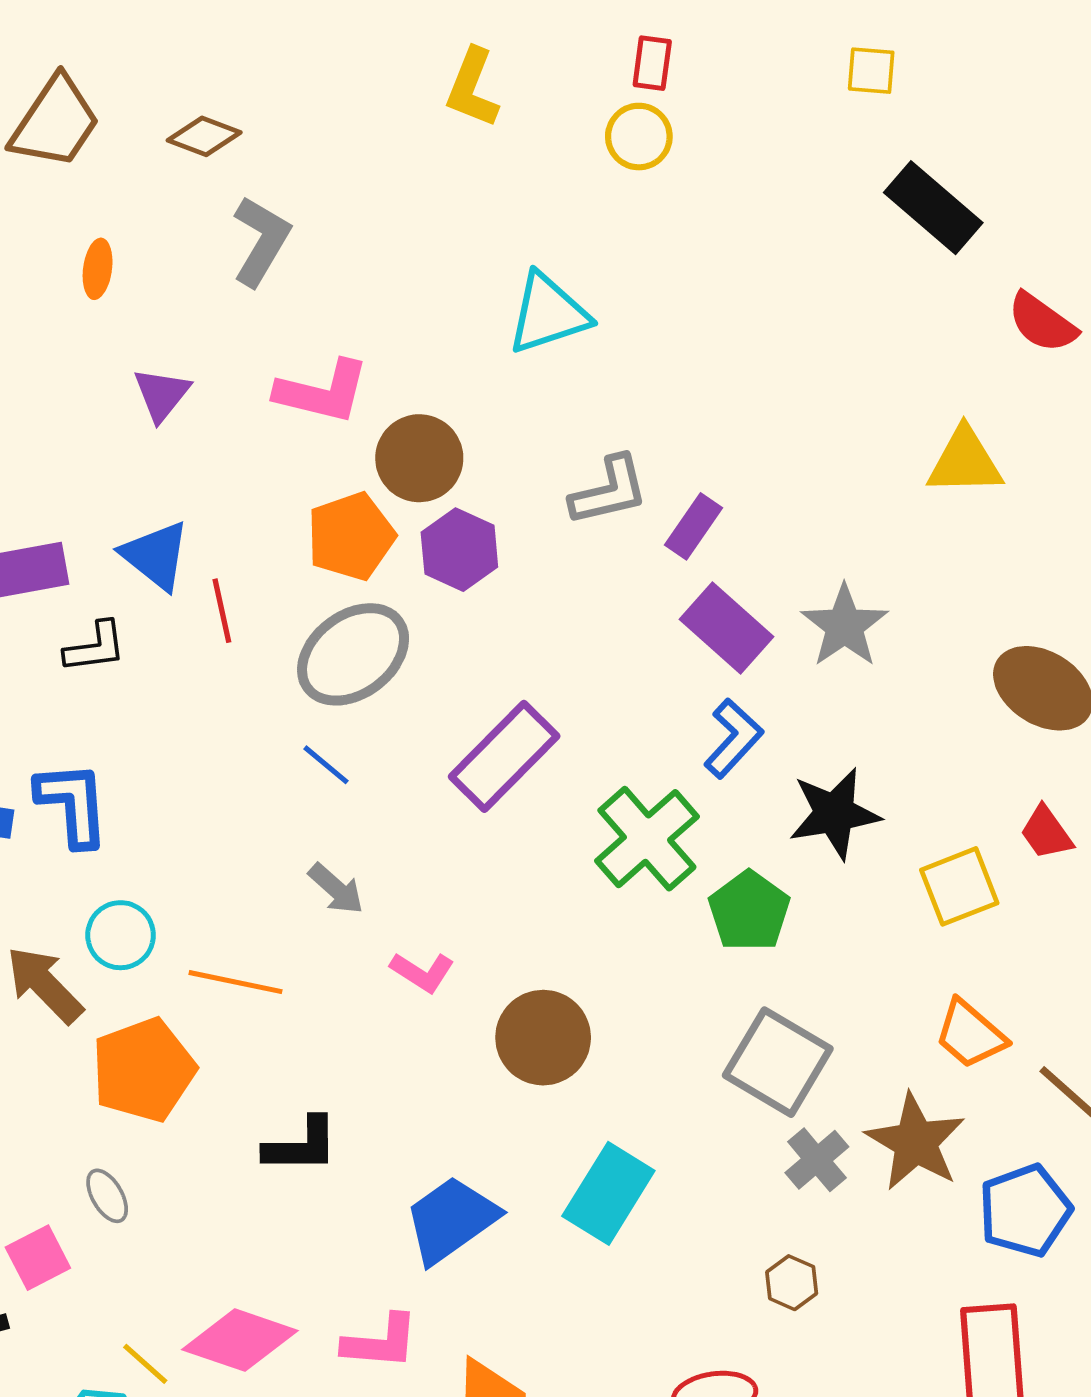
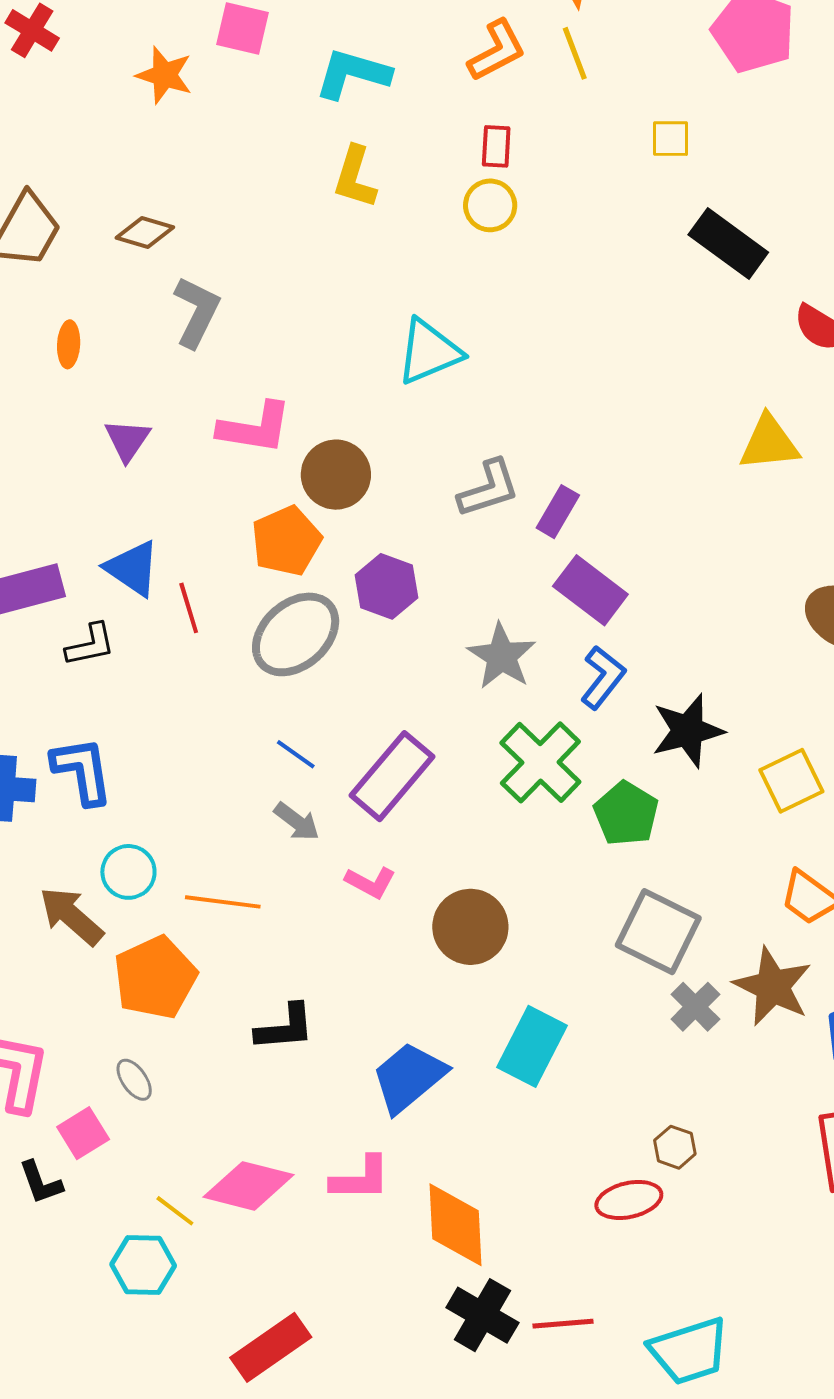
purple hexagon: (459, 550) -> (386, 586), moved
gray star: (844, 626) -> (502, 656), moved
purple rectangle: (504, 756) -> (392, 776), moved
blue line: (326, 765) -> (296, 754), moved
brown hexagon: (792, 1283) -> (675, 1147), moved

